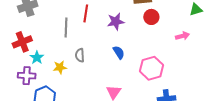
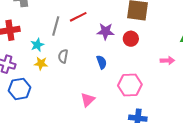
red line: (86, 13) -> (78, 17), turned 42
red circle: (151, 17) -> (131, 39), moved
cyan star: (37, 58) -> (37, 45), moved

